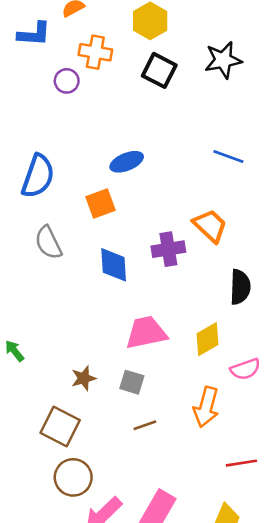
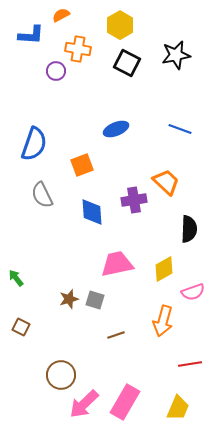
blue ellipse: (127, 162) -> (116, 129), moved
gray square: (132, 382) -> (95, 300), moved
brown square: (60, 427) -> (21, 327), moved, size x0.6

